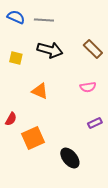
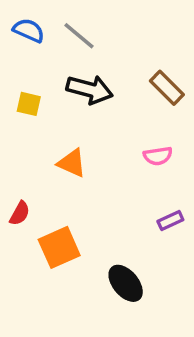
gray line: (44, 20) -> (79, 36), turned 36

